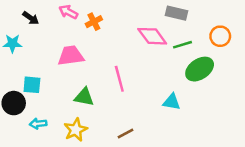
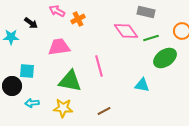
black arrow: (31, 18) -> (31, 23), moved
green triangle: (84, 97) -> (70, 81), size x1.4
yellow star: (76, 130) -> (63, 108), turned 30

